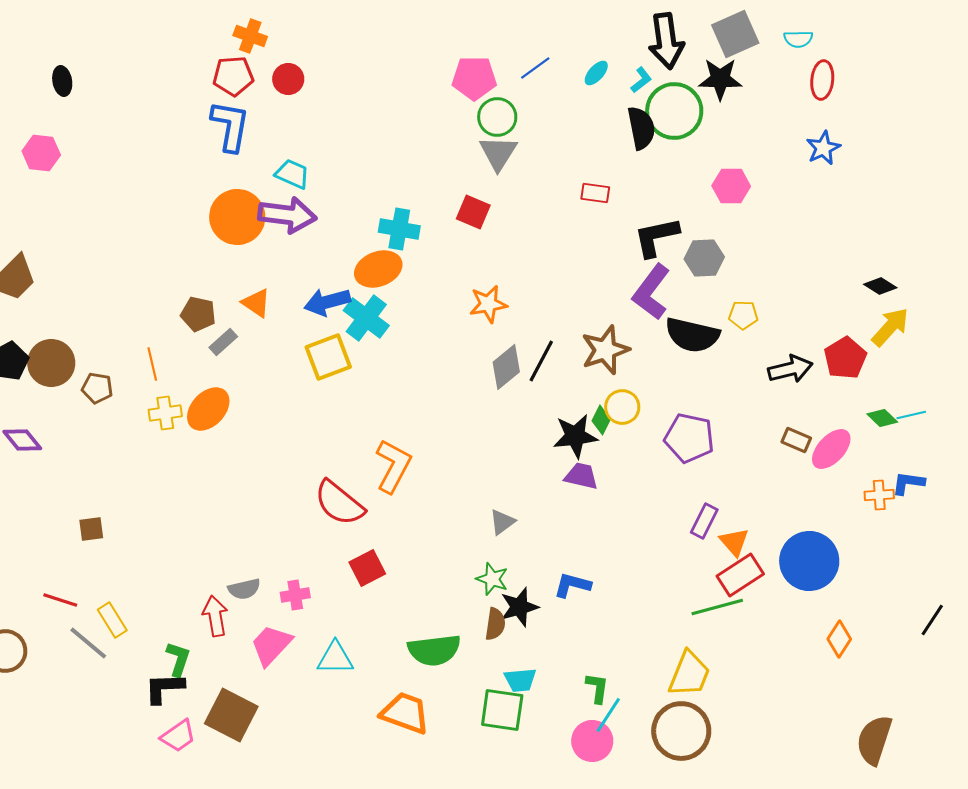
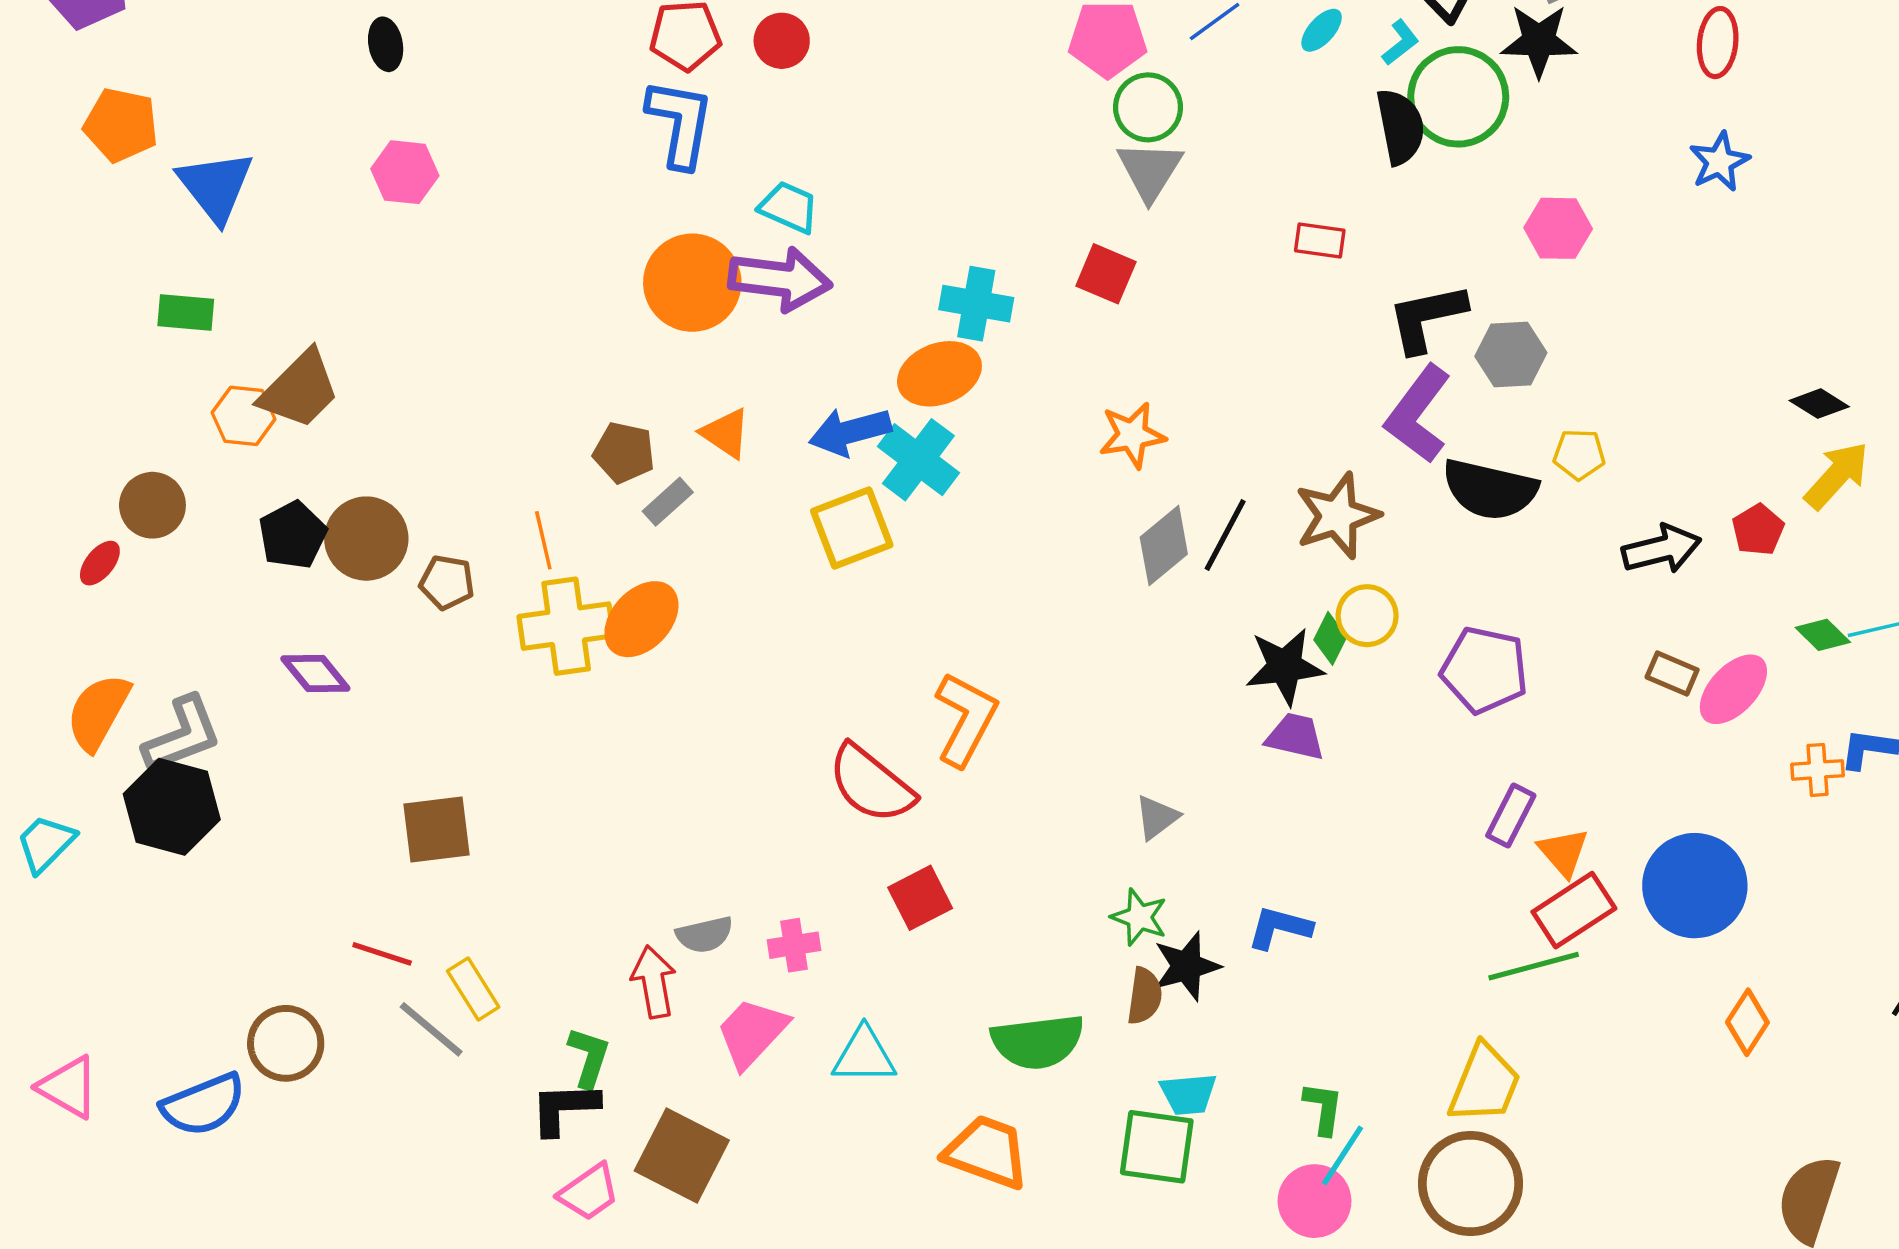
pink hexagon: (41, 153) -> (405, 172), moved
red pentagon: (845, 358) -> (1758, 530), size x0.7
yellow cross: (165, 413) -> (566, 626), size x1.6
brown square: (91, 529) -> (436, 829), size x1.6

